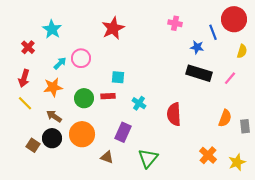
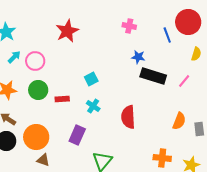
blue star: (197, 47) -> (138, 57), moved
cyan arrow: (60, 63) -> (14, 57), moved
cyan square: (118, 77) -> (91, 79), moved, turned -32
green circle: (84, 98) -> (38, 90), moved
orange cross: (208, 155) -> (162, 158), turned -36
brown triangle: (107, 157) -> (43, 160), moved

